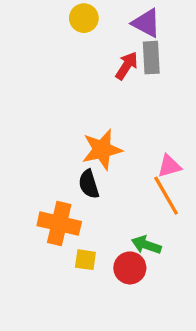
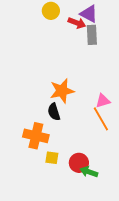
red arrow: (127, 66) -> (77, 23), moved, turned 78
green arrow: (146, 245) -> (89, 172), moved

